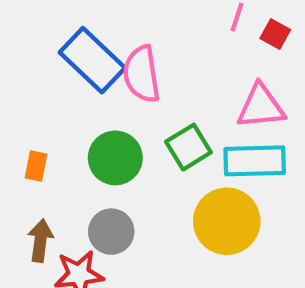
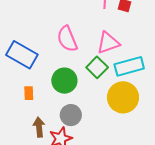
blue rectangle: (92, 60) -> (22, 55), moved
pink triangle: (261, 106) -> (108, 43), moved

